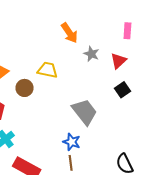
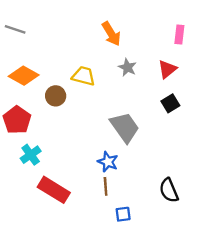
gray star: (91, 54) -> (127, 67), moved

